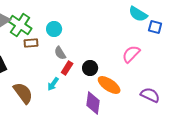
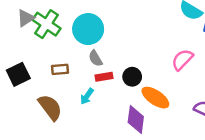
cyan circle: (54, 29) -> (88, 29), size x1.6
brown rectangle: (31, 43) -> (60, 69), moved
red rectangle: (67, 68) -> (104, 77), turned 48

